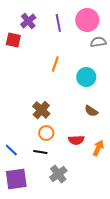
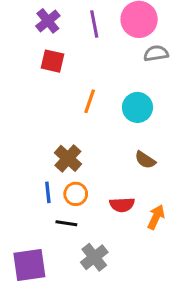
red square: (13, 40) -> (53, 61), moved
orange line: (55, 64) -> (90, 101), moved
blue line: (11, 150) -> (48, 192), moved, turned 40

